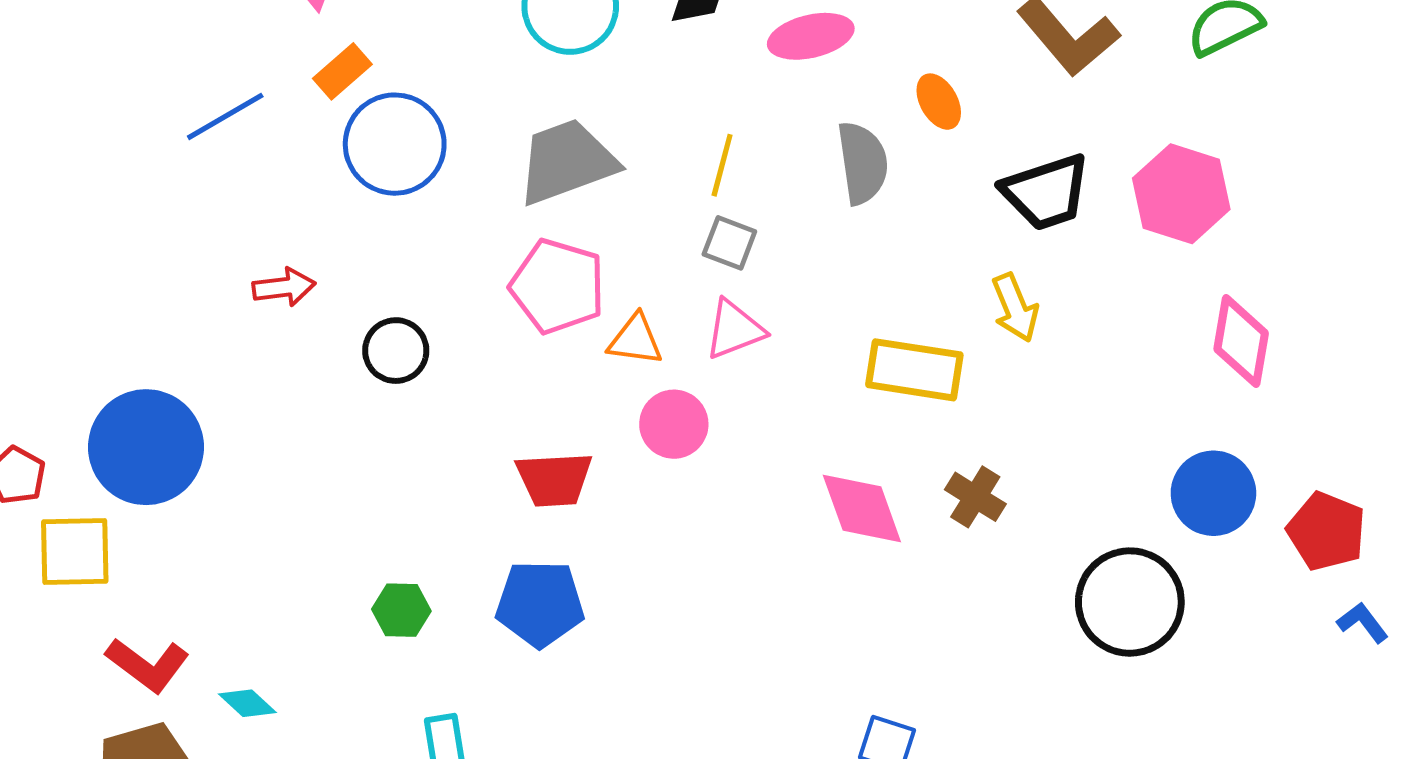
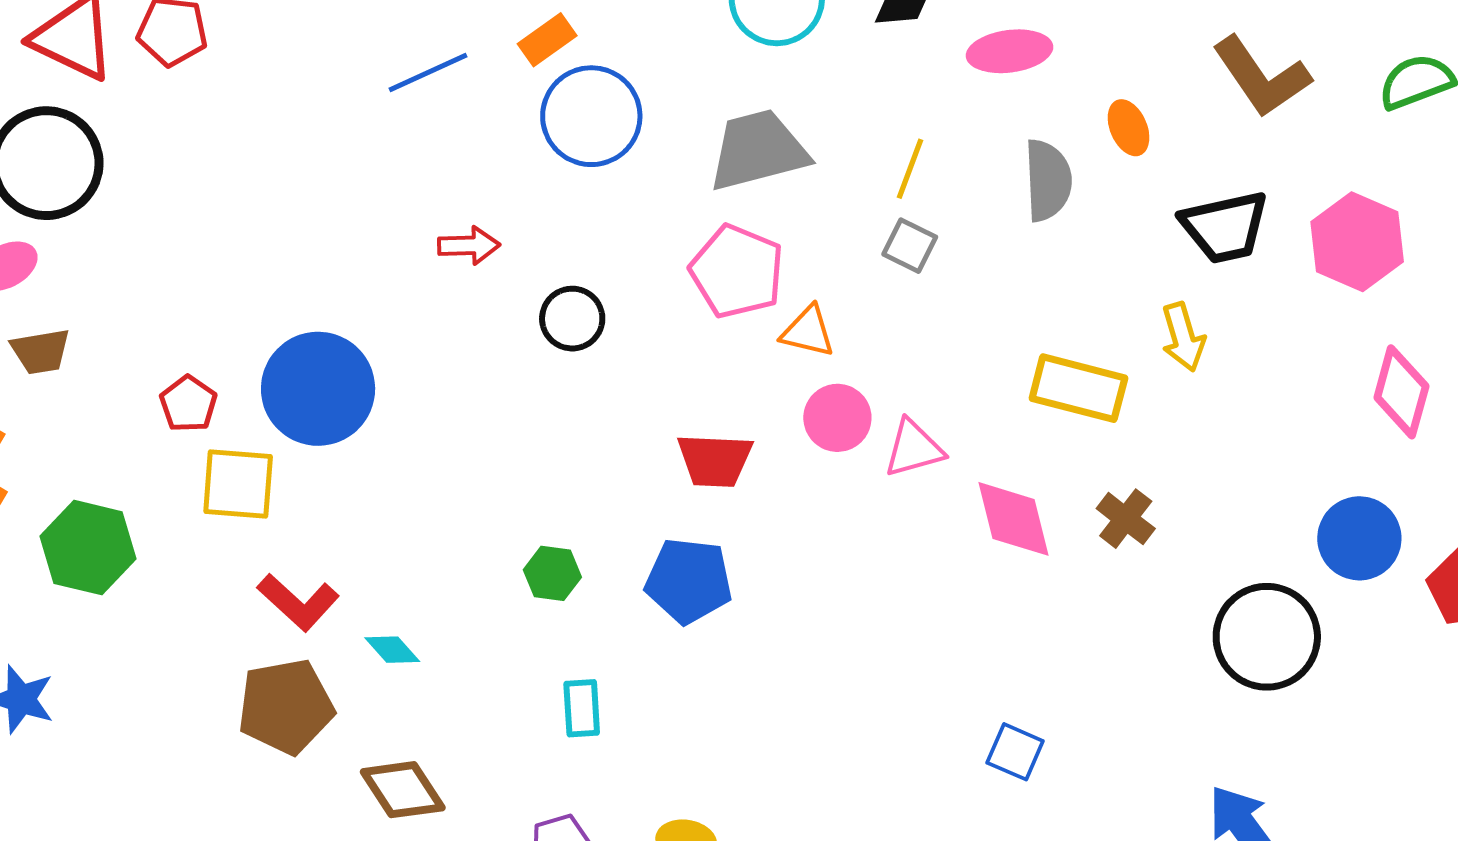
pink triangle: (734, 329) -> (914, 448), moved

